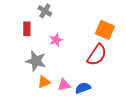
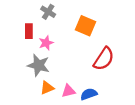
orange square: (105, 30) -> (86, 26), moved
pink star: (56, 40) -> (46, 43), moved

